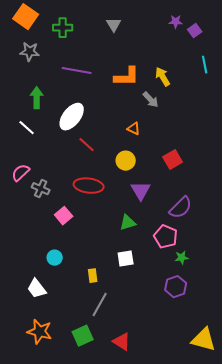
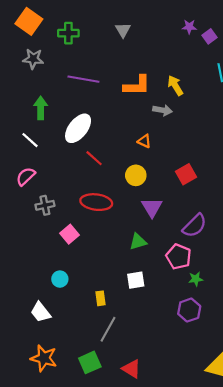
gray arrow: (151, 100) -> (163, 110), turned -36
pink semicircle: (21, 173) -> (26, 176), moved
gray cross: (41, 189) -> (45, 205), turned -36

